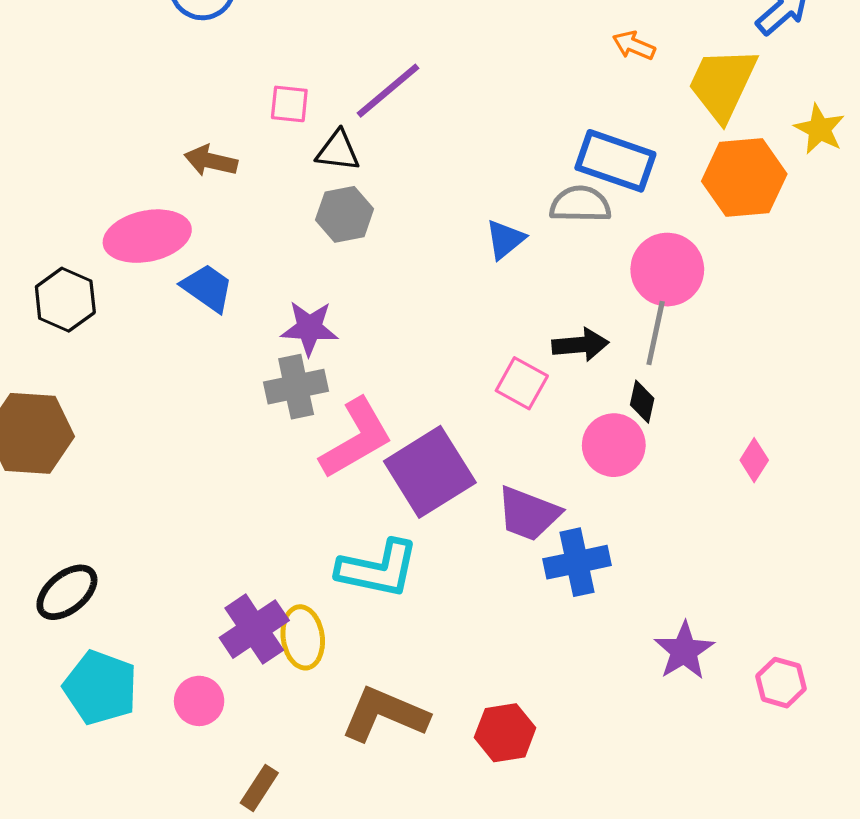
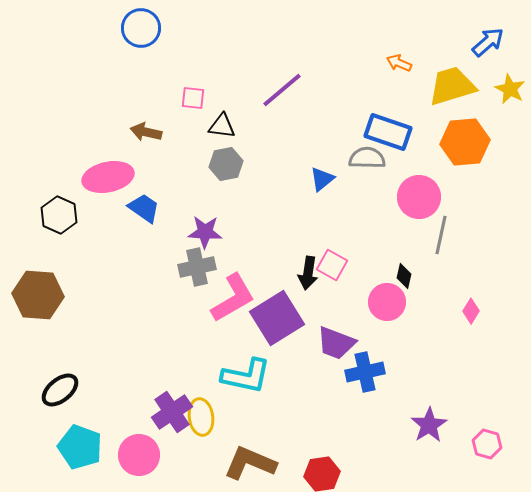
yellow trapezoid: (722, 84) -> (452, 86), turned 48
purple line: (388, 91) -> (282, 90), moved
yellow star: (819, 129) -> (510, 89), moved
gray line: (656, 333) -> (441, 235), moved
black arrow: (580, 345) -> (308, 273), moved, turned 104
pink circle: (199, 701) -> (139, 455), size x1.4

